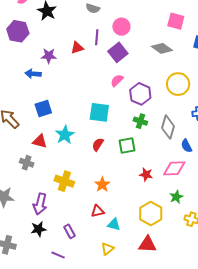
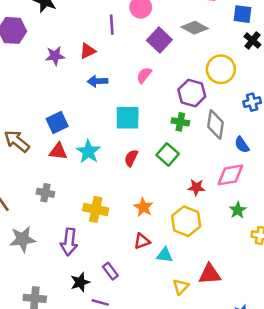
red triangle: (77, 48) -> (88, 51), moved
purple square: (118, 52) -> (159, 40), moved
blue arrow: (33, 74) -> (98, 81), moved
purple hexagon: (140, 94) -> (192, 93), moved
red triangle: (40, 141) -> (58, 151), moved
green square: (127, 146) -> (168, 154), turned -30
yellow hexagon: (151, 214) -> (186, 221), moved
black star: (38, 229) -> (80, 282), moved
yellow triangle: (107, 249) -> (181, 287), moved

